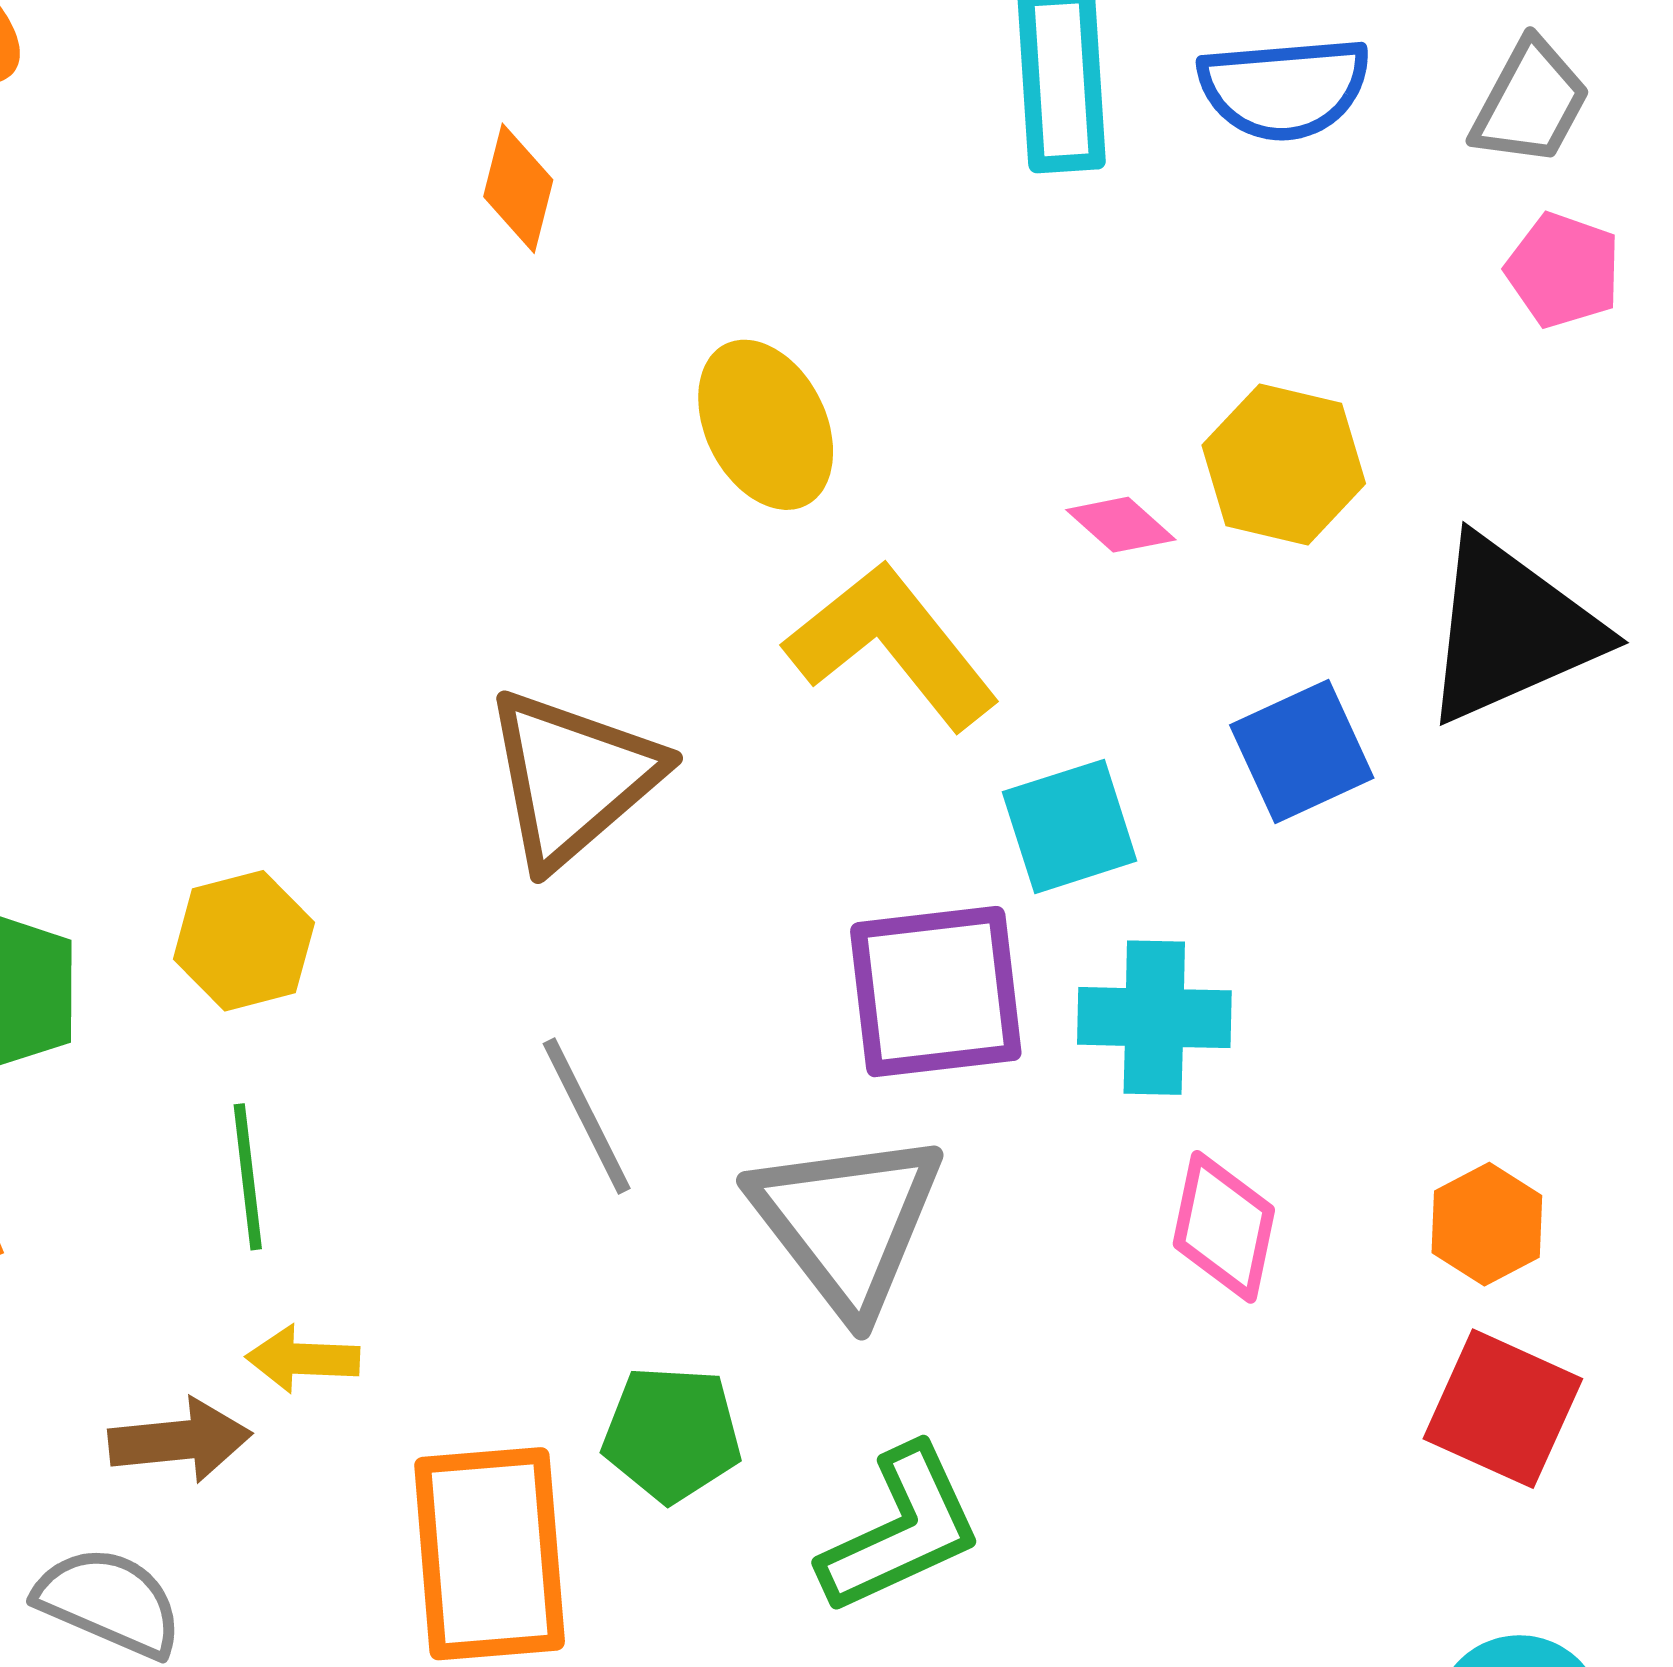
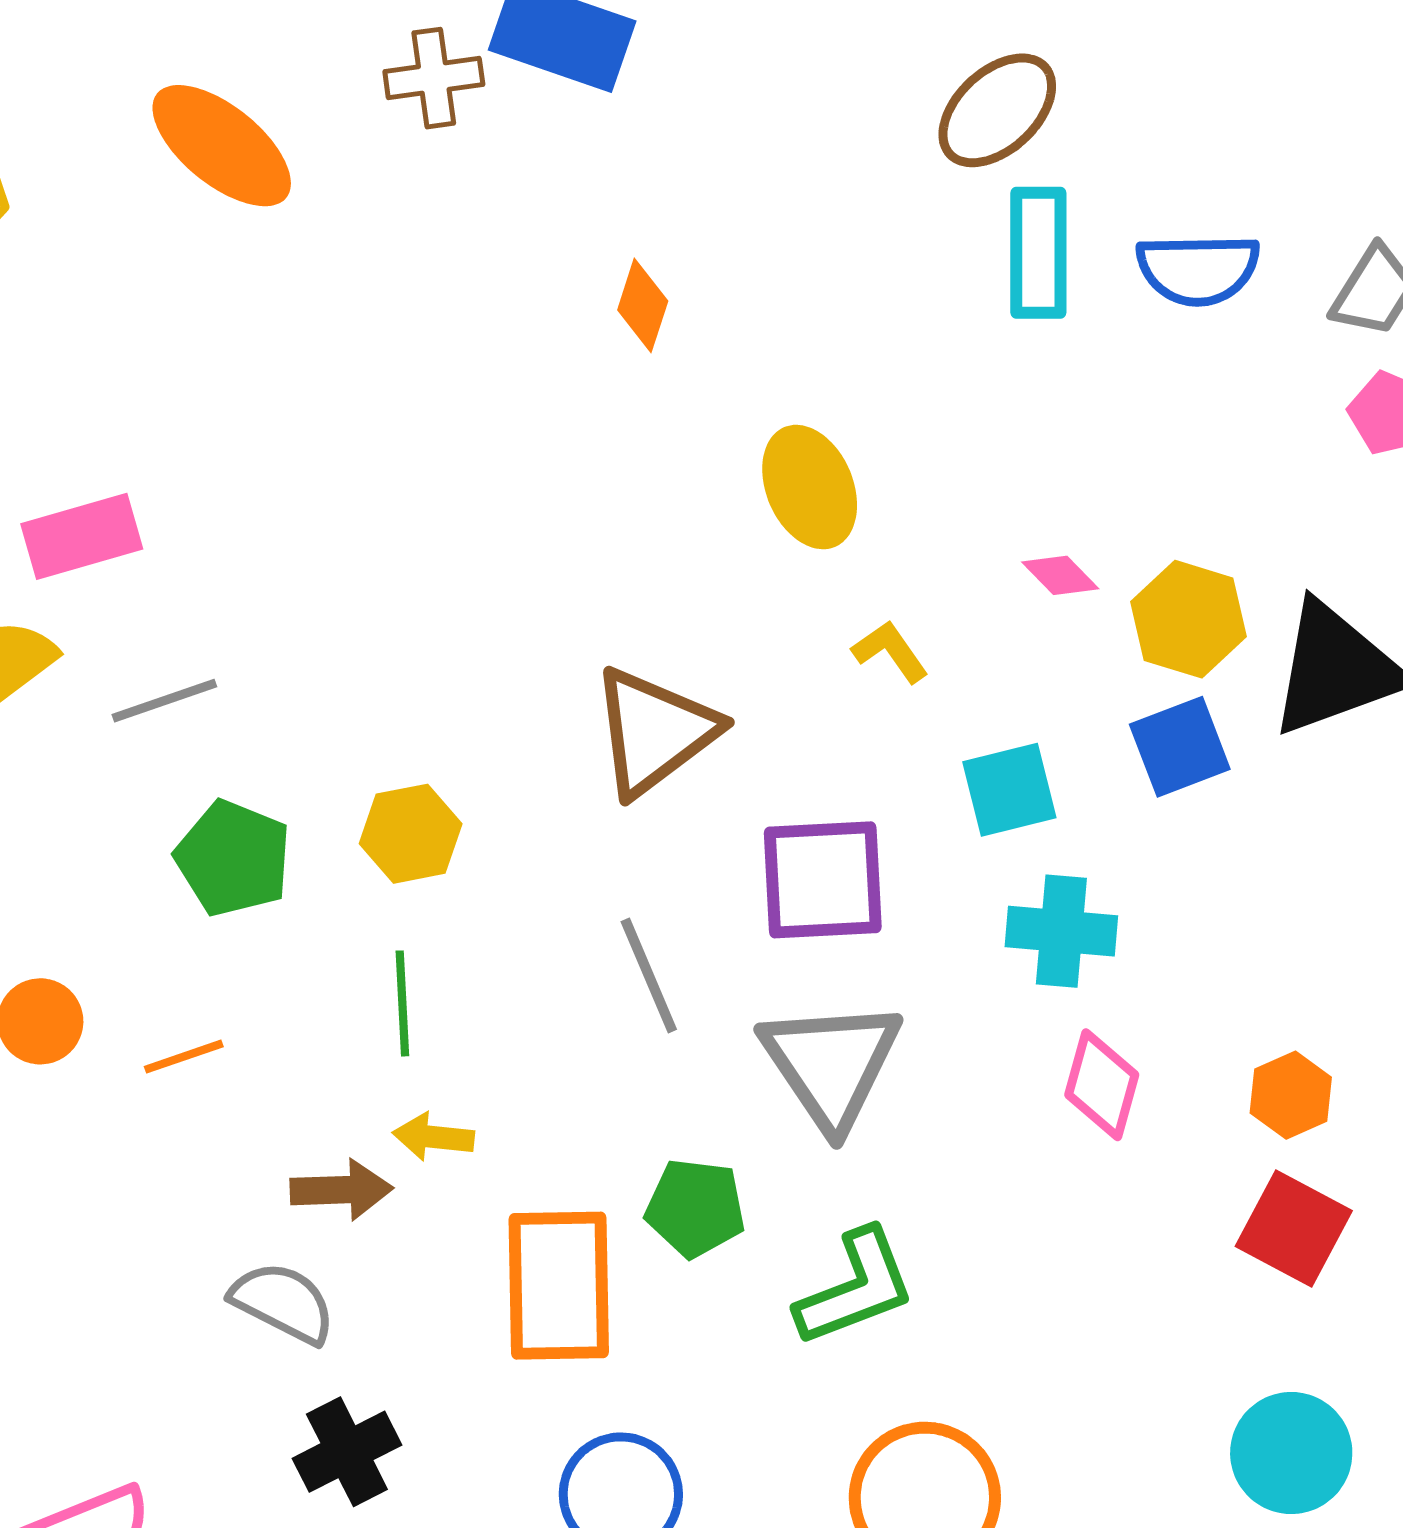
yellow hexagon: (1284, 464) -> (1189, 619), moved
yellow L-shape: (892, 645) -> (890, 652), size x0.5
purple square: (936, 992) -> (823, 880), moved

